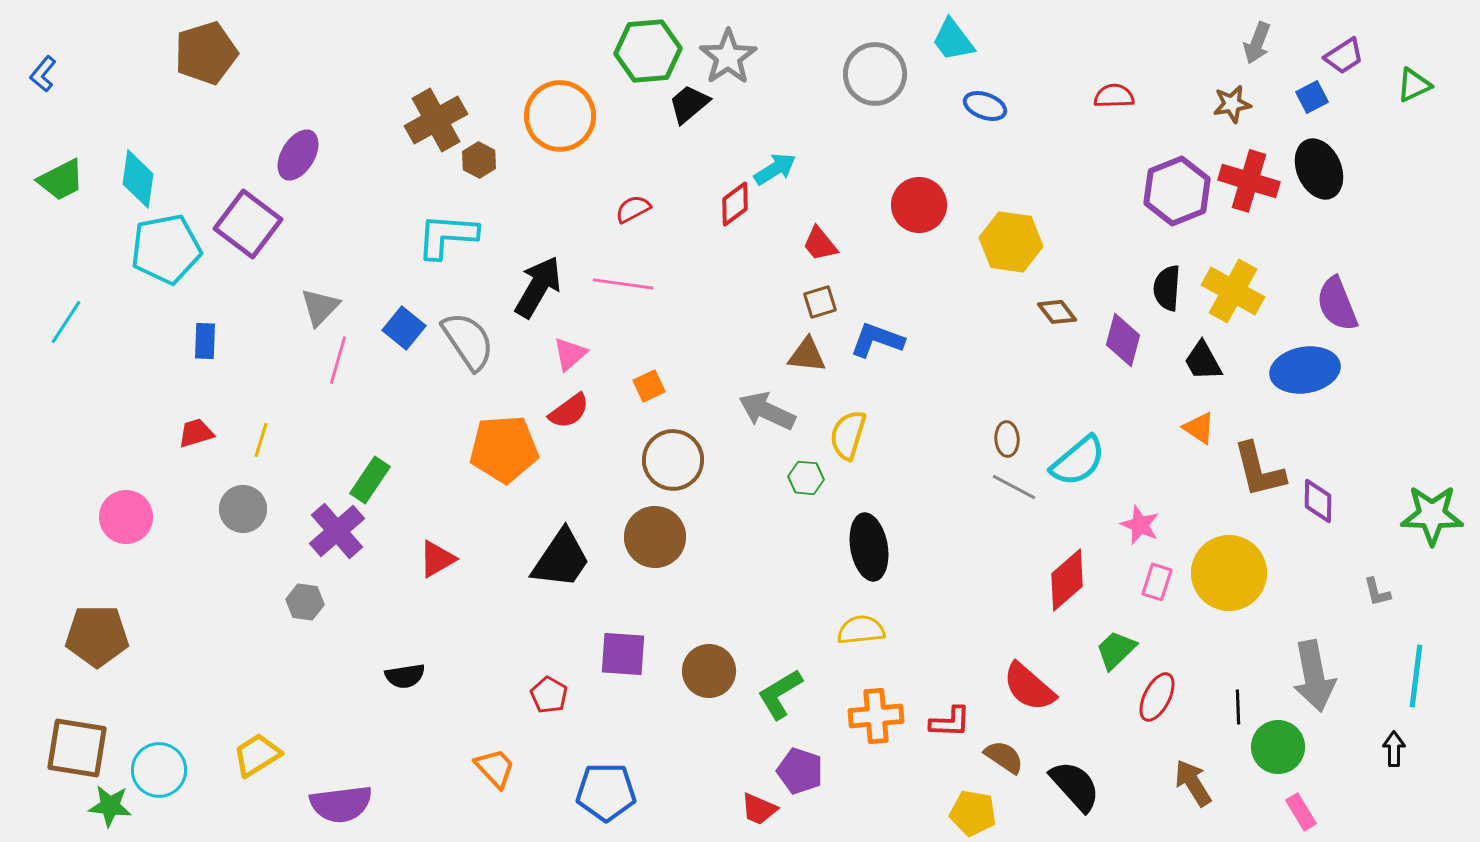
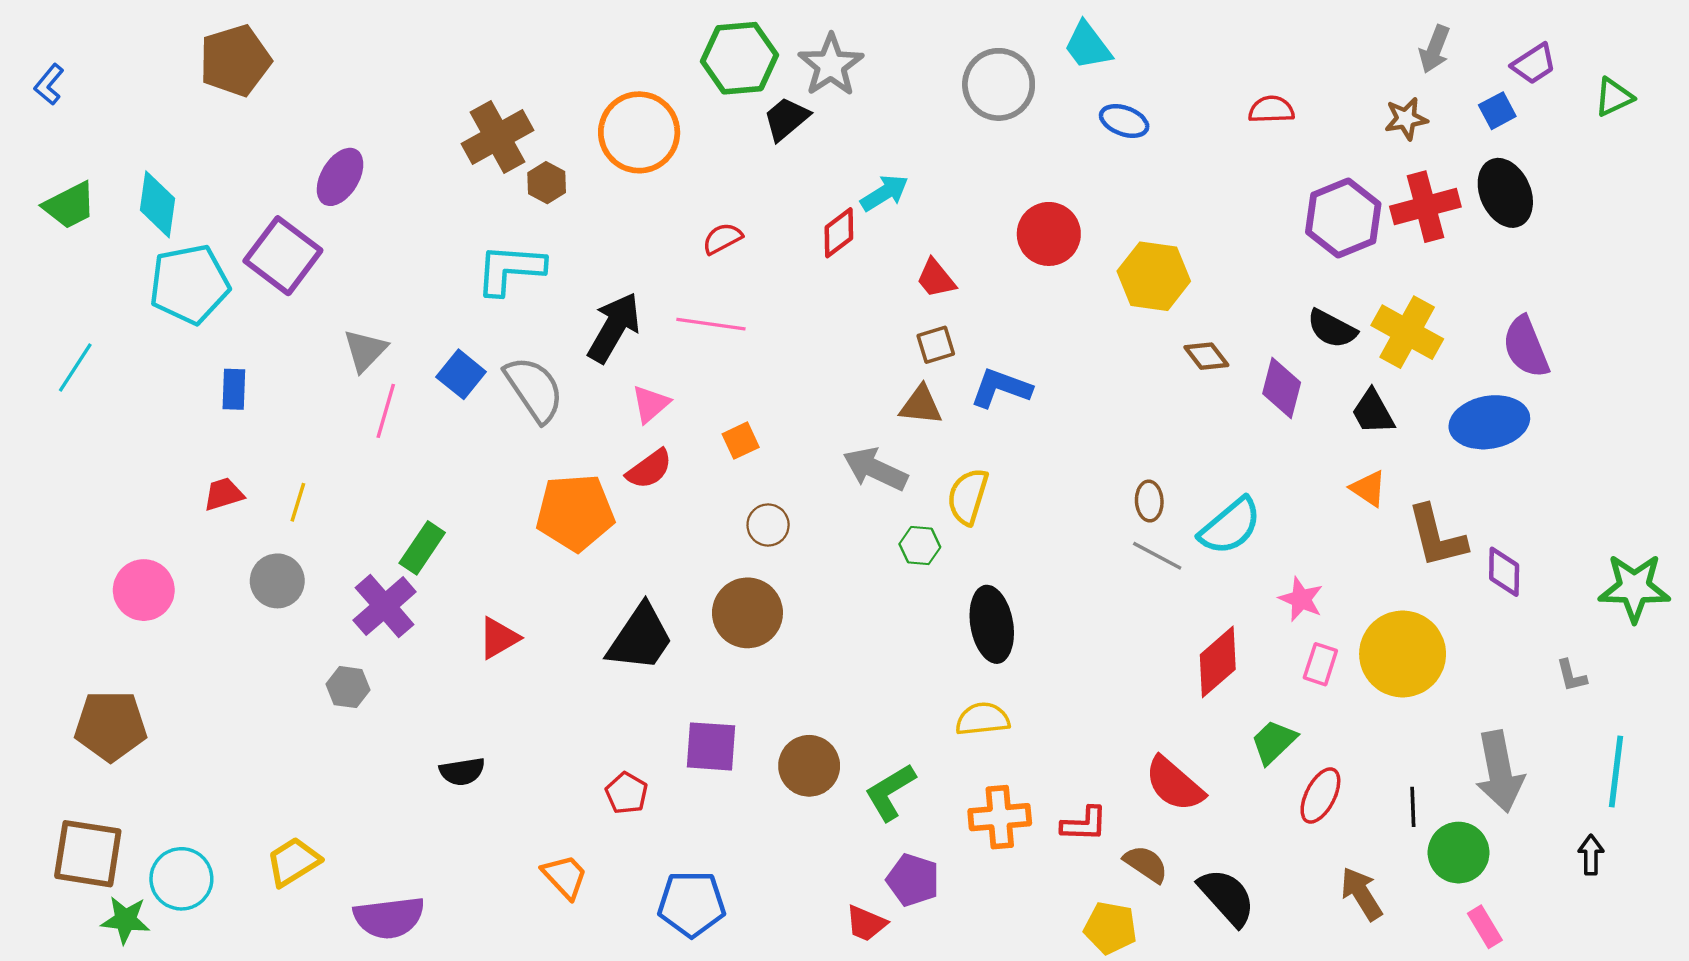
red cross: (1249, 181) -> (1425, 207), turned -32
black semicircle: (1167, 288) -> (1332, 329), turned -66
brown circle: (673, 460) -> (768, 525), size x0.6

